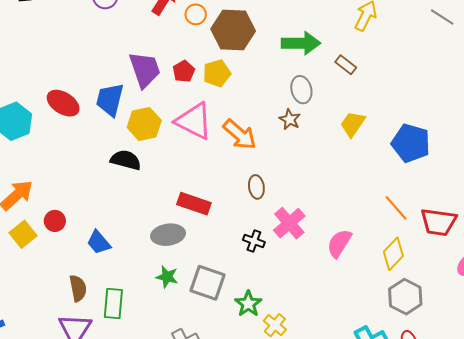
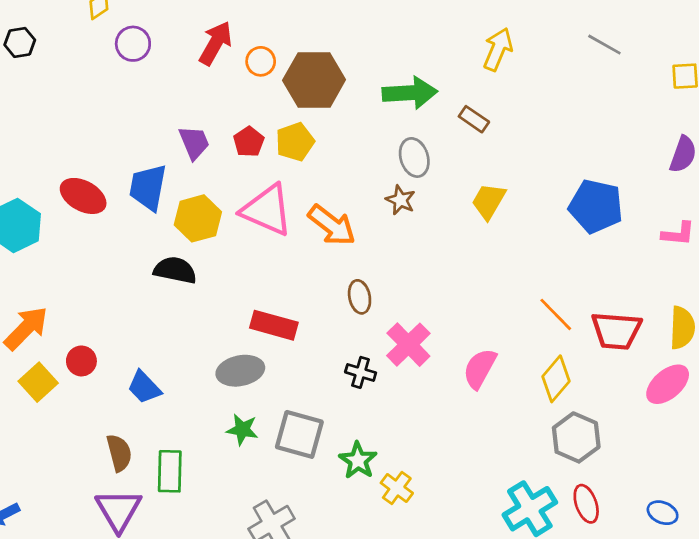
purple trapezoid: (145, 70) -> (194, 143), size x0.7
blue pentagon: (411, 143) -> (596, 206), moved

